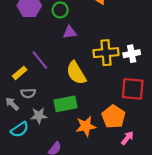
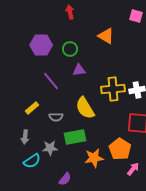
purple line: (40, 60) -> (51, 81), moved
gray semicircle: (28, 93) -> (56, 117), moved
gray arrow: (12, 104) -> (25, 137), turned -128

